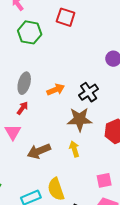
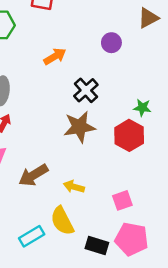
orange arrow: (56, 90) -> (55, 56), moved
yellow arrow: (74, 149) -> (74, 187), moved, turned -49

